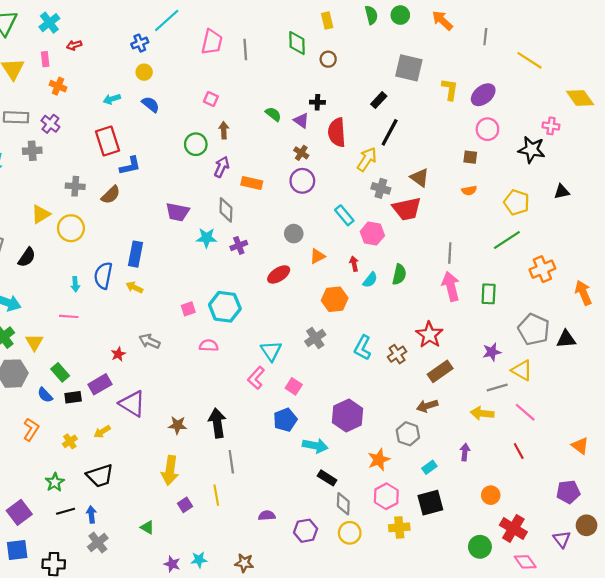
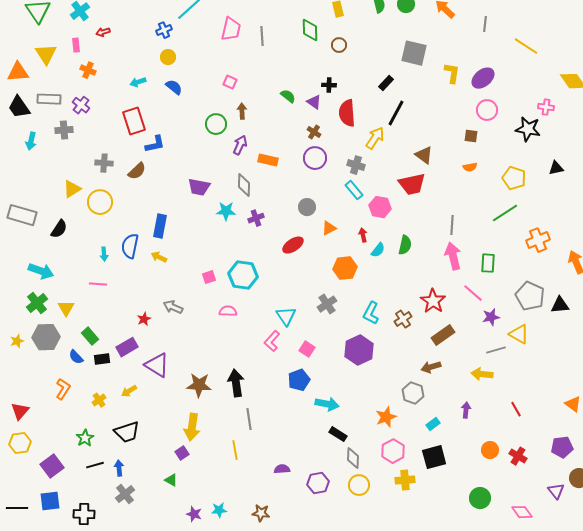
gray cross: (381, 188) -> (356, 165), moved
pink line: (525, 412) -> (473, 293), moved
purple hexagon: (348, 415) -> (359, 350), moved
brown star: (177, 425) -> (199, 385), size x1.4
purple square: (185, 505) -> (182, 453), moved
red cross: (513, 529) -> (518, 456), moved, size x0.7

